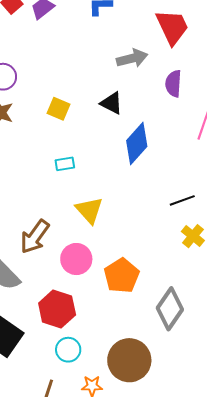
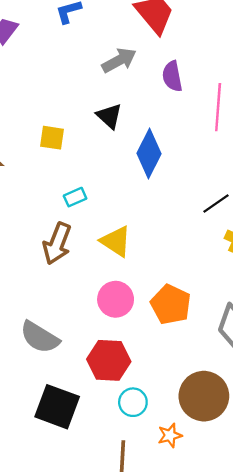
black triangle: (112, 103) -> (109, 116), turned 30
brown arrow: (35, 237) -> (57, 243), moved

